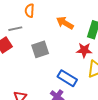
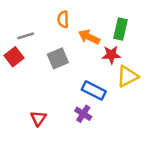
orange semicircle: (30, 11) -> (63, 19), moved
orange arrow: (65, 23) -> (89, 37), moved

